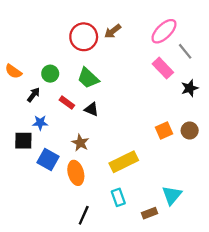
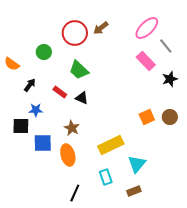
green circle: (50, 74) -> (44, 52), moved
blue square: (48, 160) -> (43, 143), turned -30
cyan triangle: (172, 195) -> (137, 164), moved

